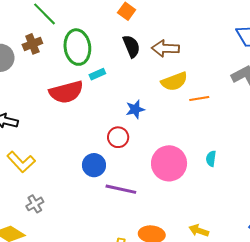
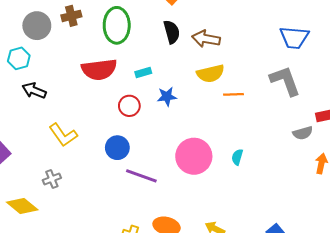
cyan rectangle: (97, 74) -> (143, 73), moved
red circle: (118, 137) -> (129, 106), moved
yellow L-shape: (21, 162) -> (63, 135), moved

